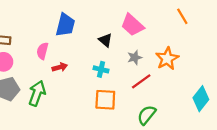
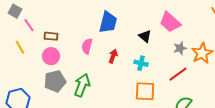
gray star: (135, 57) -> (180, 48), moved
red arrow: (60, 67) -> (113, 56), moved, turned -56

